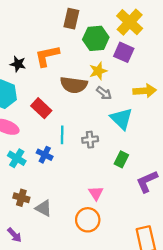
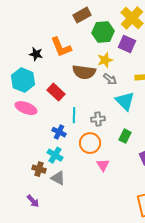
brown rectangle: (71, 19) -> (82, 15), turned 48
orange L-shape: (47, 56) -> (61, 47), turned -100
cyan cross: (17, 158) -> (55, 155), moved
orange circle: (88, 220) -> (90, 143), moved

